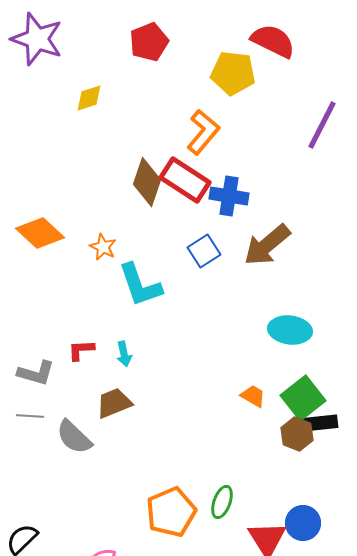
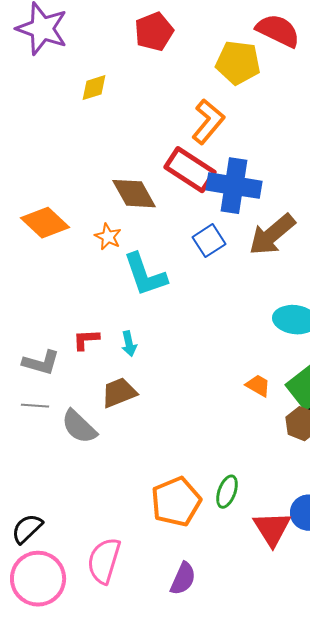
brown diamond: (147, 182) -> (134, 194), moved, turned -48
blue cross: (229, 196) -> (234, 186), size x1.4

